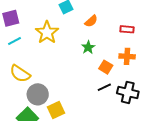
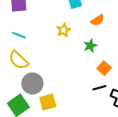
yellow star: (47, 32) -> (63, 30), moved, size x0.6
cyan line: (15, 41) -> (19, 35), moved, turned 40

